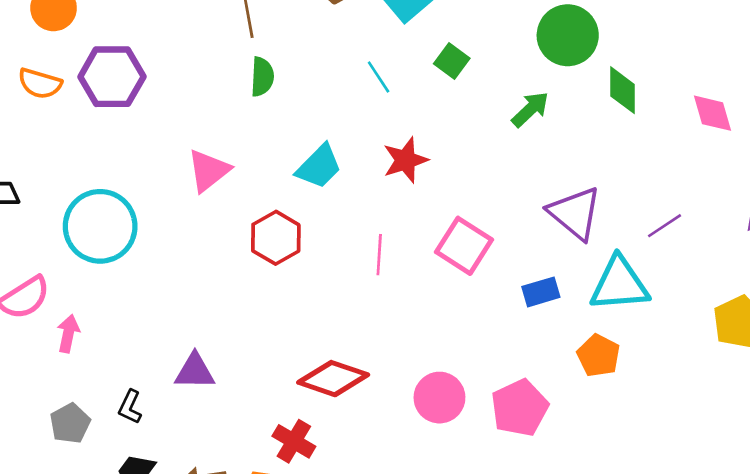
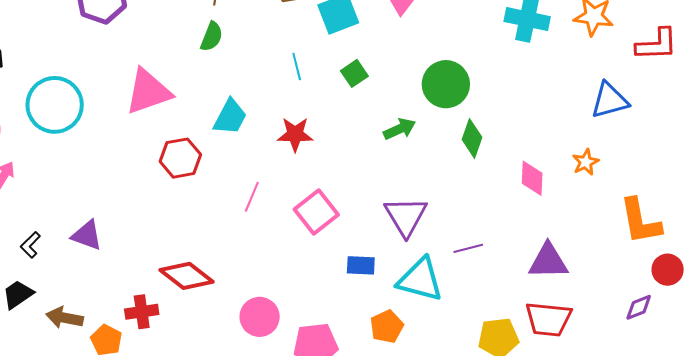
cyan trapezoid: (319, 167) -> (230, 117), turned -36
pink triangle: (208, 171) -> (148, 92), size x1.4
red cross: (294, 441) -> (142, 312), turned 32

